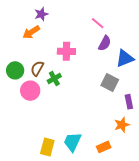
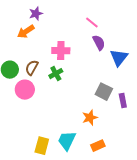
purple semicircle: (105, 43) -> (99, 43), turned -56
blue triangle: (125, 58) -> (119, 58), turned -30
green cross: (54, 78) -> (56, 74), moved
gray square: (110, 83) -> (104, 92), moved
orange star: (122, 125) -> (90, 118), moved

